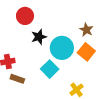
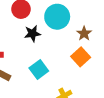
cyan circle: (62, 48) -> (57, 17), moved

